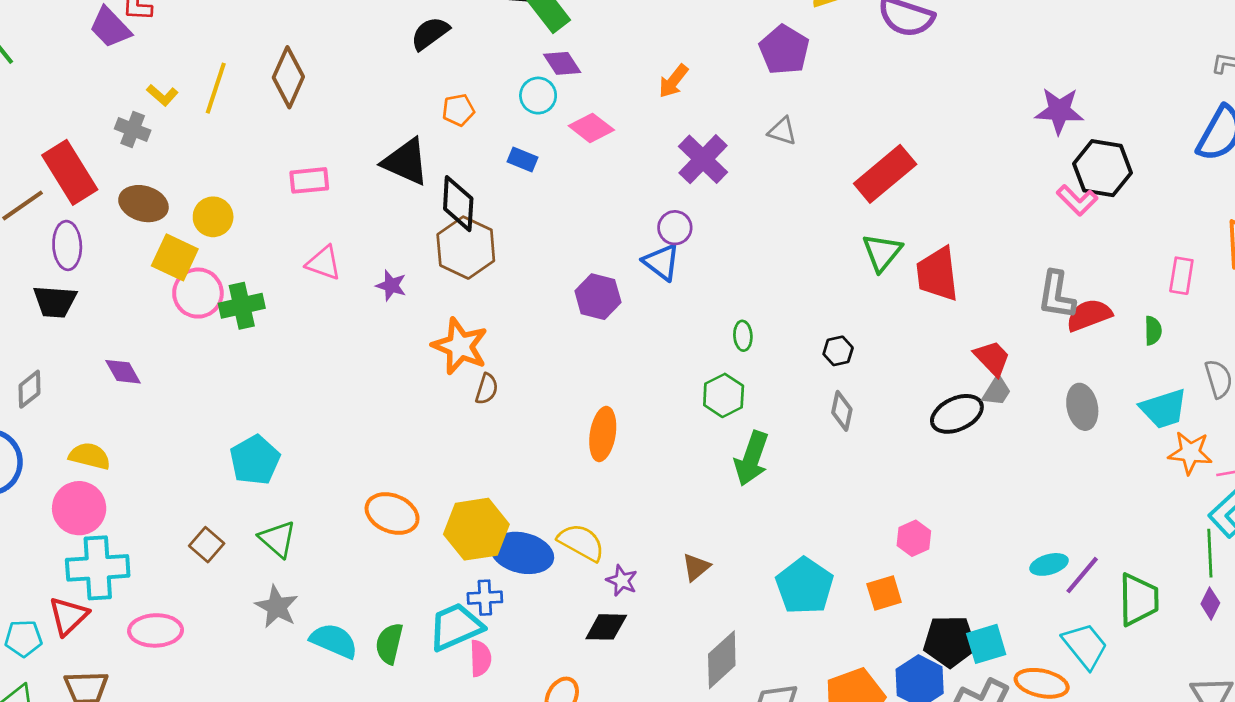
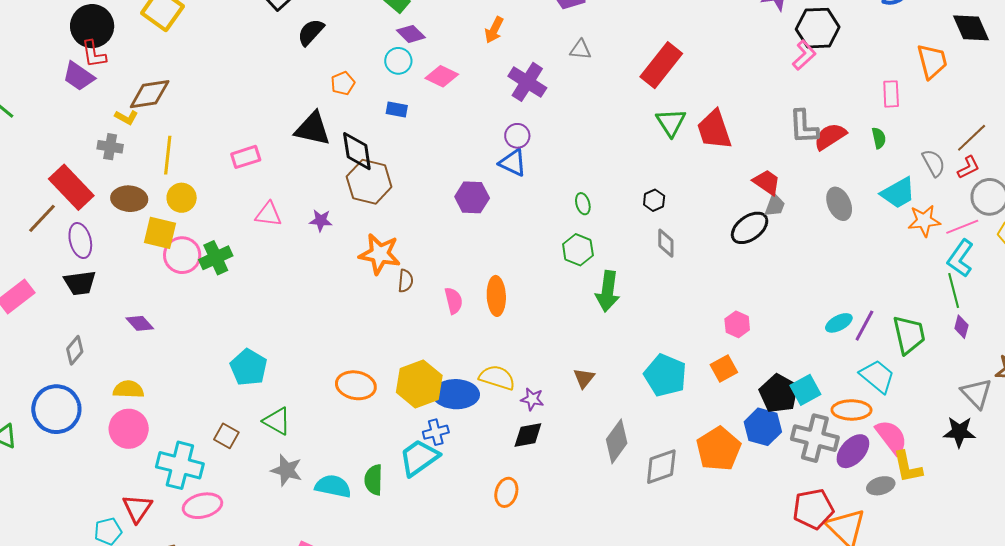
brown diamond: (288, 77) -> (150, 94), moved, turned 69
yellow line: (216, 88) -> (168, 155), moved
pink L-shape: (1077, 200) -> (804, 55), turned -76
cyan cross: (98, 568) -> (180, 465), moved, turned 30
black pentagon: (950, 641) -> (779, 393), turned -30
pink semicircle: (480, 658) -> (454, 301), moved

